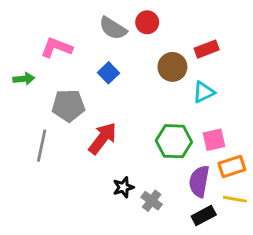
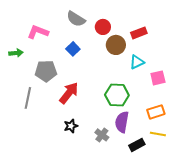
red circle: (147, 22) -> (103, 27), moved
pink square: (214, 140) -> (158, 78), moved
purple semicircle: (199, 181) -> (122, 122), moved
black star: (123, 187) -> (71, 126), moved

